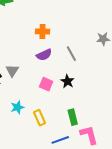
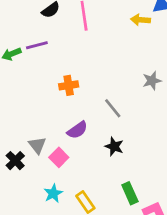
purple semicircle: (44, 55) -> (77, 130), moved
pink square: (46, 84) -> (59, 157), moved, turned 32

